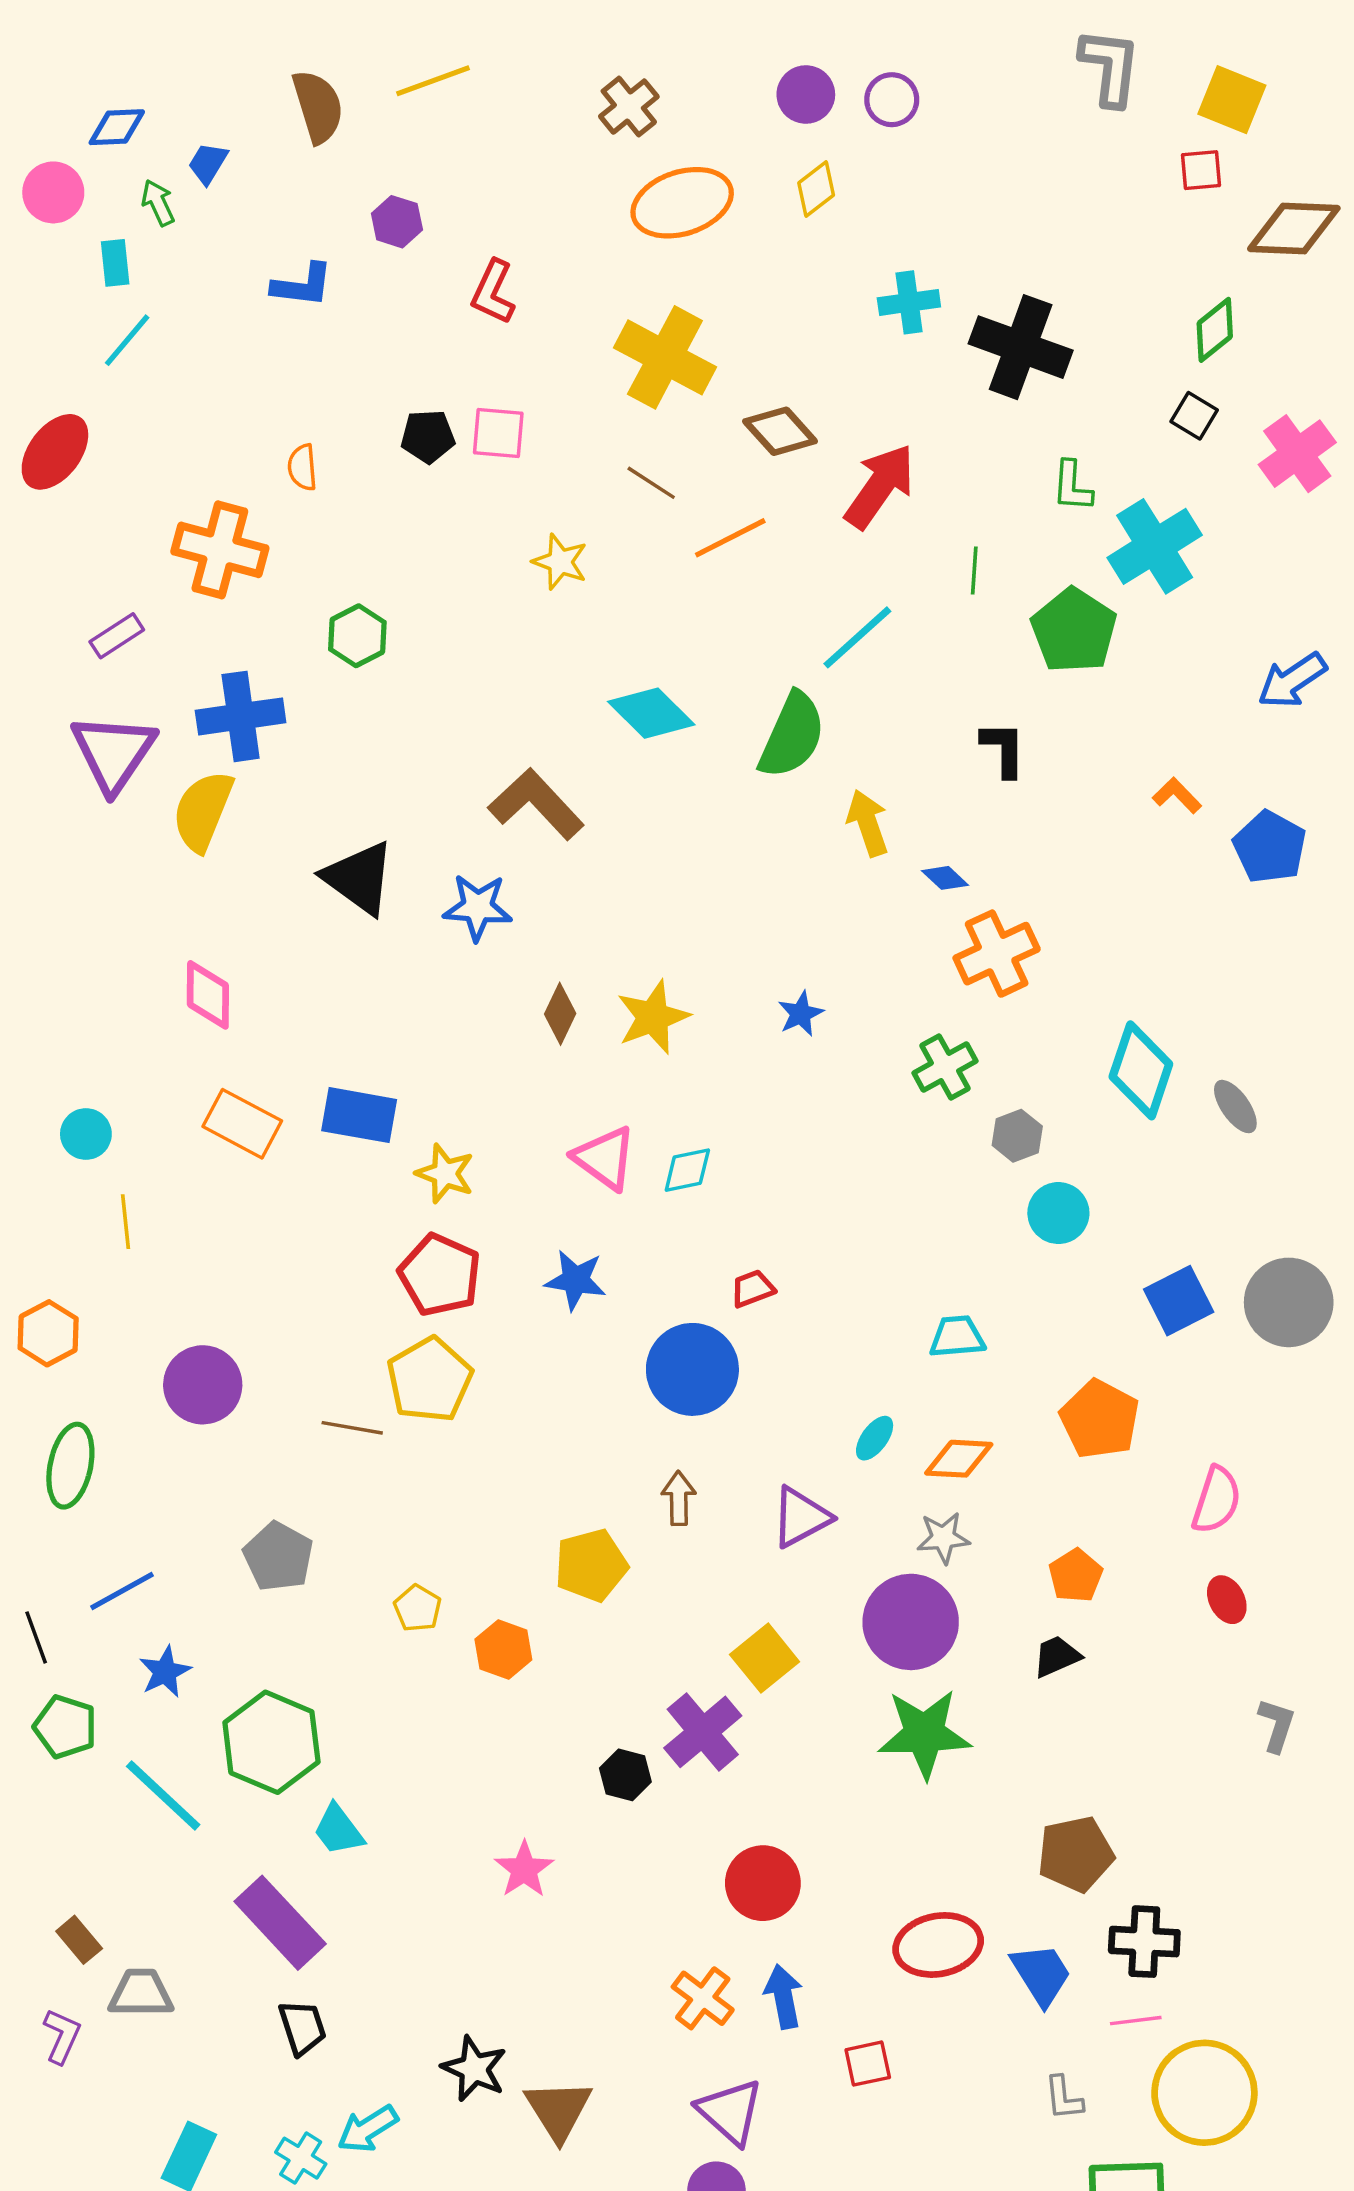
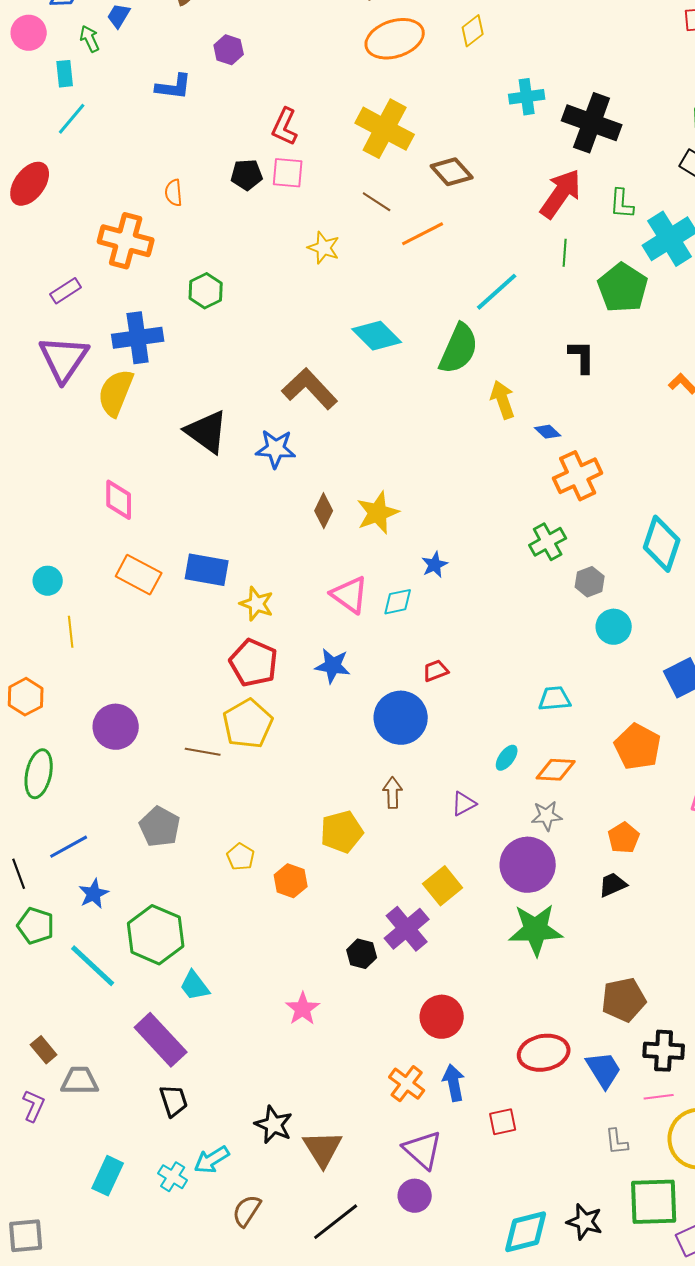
red L-shape: (493, 292) -> (285, 127), moved
red arrow: (880, 486) -> (561, 194), moved
blue star: (801, 1014) -> (435, 565), moved
purple triangle: (801, 1517) -> (464, 804), size x0.7

